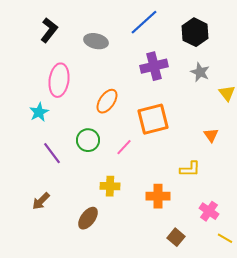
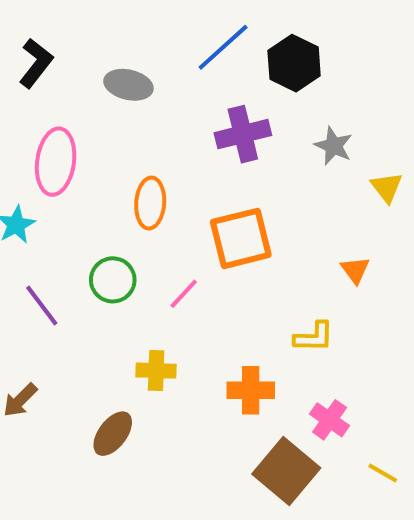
black hexagon: (195, 32) -> (294, 63), moved
orange ellipse: (107, 101) -> (150, 203), turned -30
pink cross: (209, 211) -> (330, 420), moved
brown square: (176, 237) -> (286, 471), size x1.8

